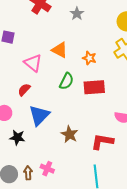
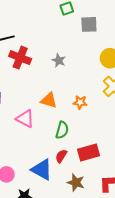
red rectangle: (94, 87) -> (88, 153), moved
red semicircle: (24, 90) -> (61, 156), moved
blue triangle: (39, 115) -> (42, 170), turned -35

